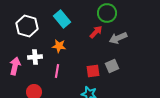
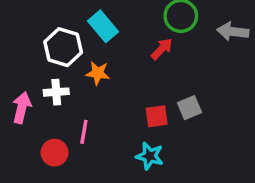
white hexagon: (27, 26) -> (63, 47), moved
gray arrow: (118, 38) -> (233, 32), moved, turned 30
pink line: (57, 71) -> (84, 132), moved

